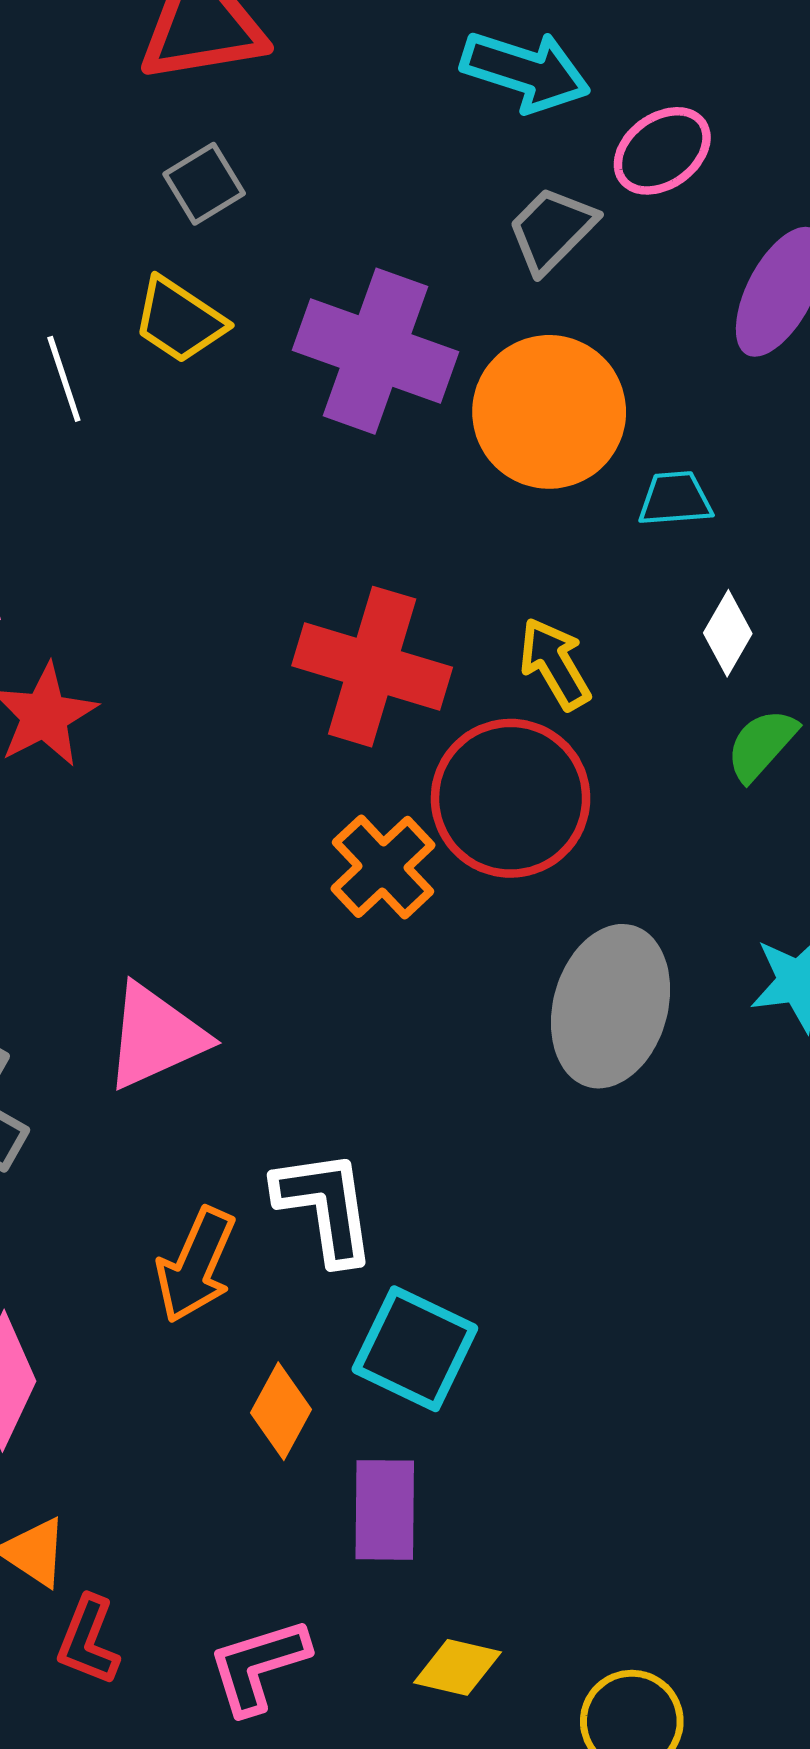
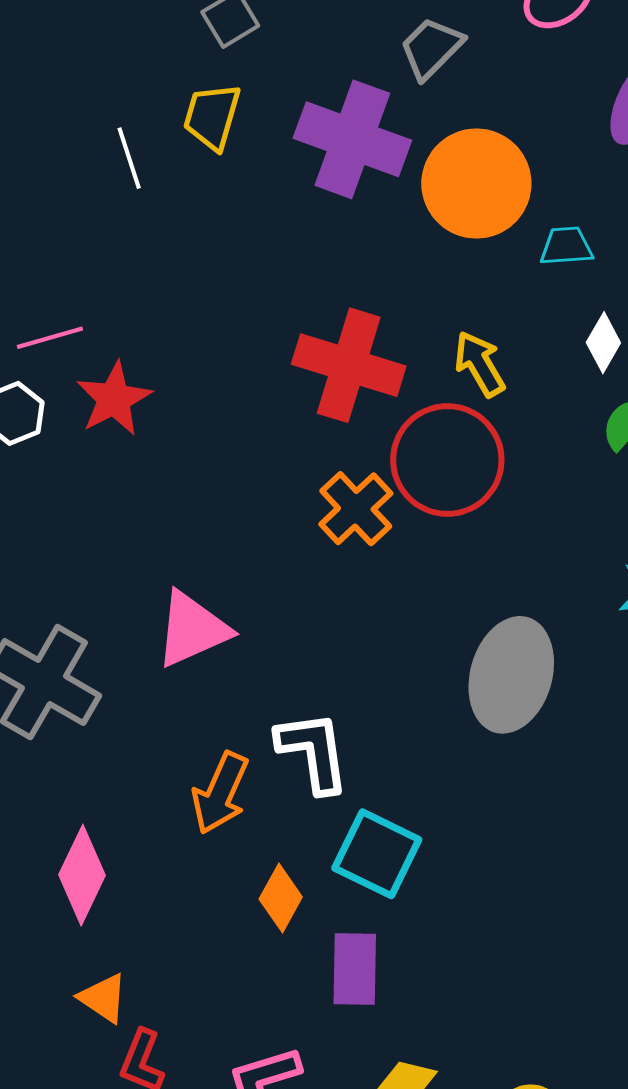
gray trapezoid: (552, 230) -> (431, 48), moved
yellow trapezoid: (179, 320) -> (212, 117), turned 72
gray ellipse: (611, 1006) -> (511, 675), moved

